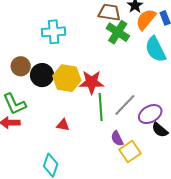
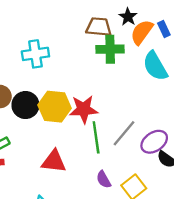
green cross: (118, 32) -> (110, 49), turned -30
red triangle: (63, 125) -> (54, 161), size x1.6
purple semicircle: (117, 138) -> (104, 179), moved

